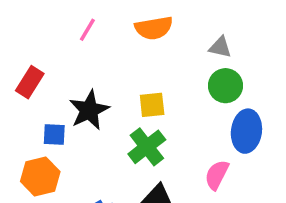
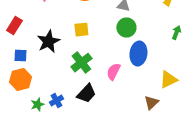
yellow square: (152, 105) -> (81, 30), moved
blue square: (54, 135) -> (20, 56), moved
pink semicircle: (217, 175) -> (113, 72), moved

